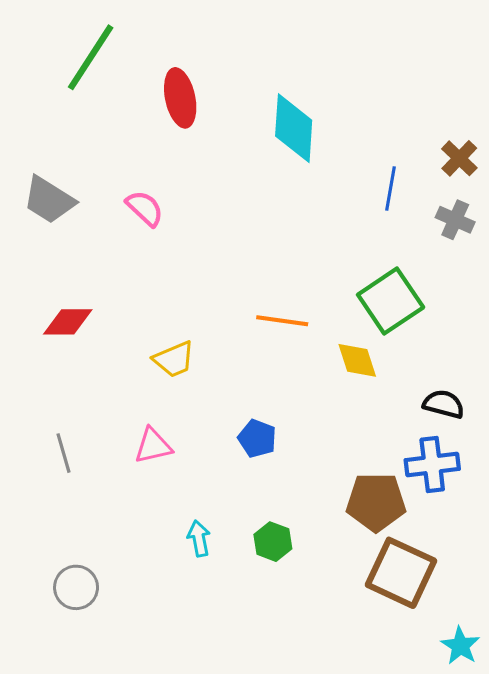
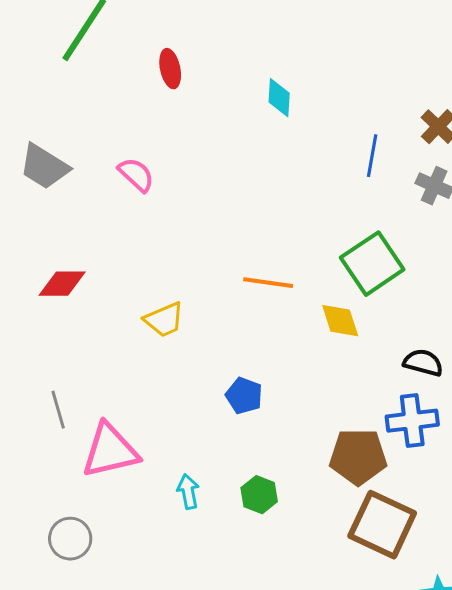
red ellipse: (180, 98) -> (170, 69), size x0.7
cyan diamond: (294, 128) -> (279, 98), size x0.6
pink triangle: (153, 446) -> (110, 451), moved, size x1.6

